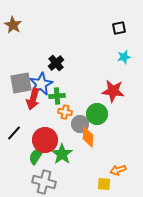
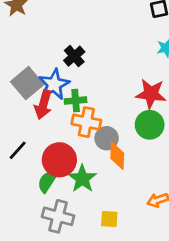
gray square: (21, 83) -> (27, 83), turned -30
orange cross: (65, 112) -> (86, 122), size x1.5
green circle: (97, 114) -> (150, 125), moved
yellow square: (104, 184) -> (109, 219), moved

